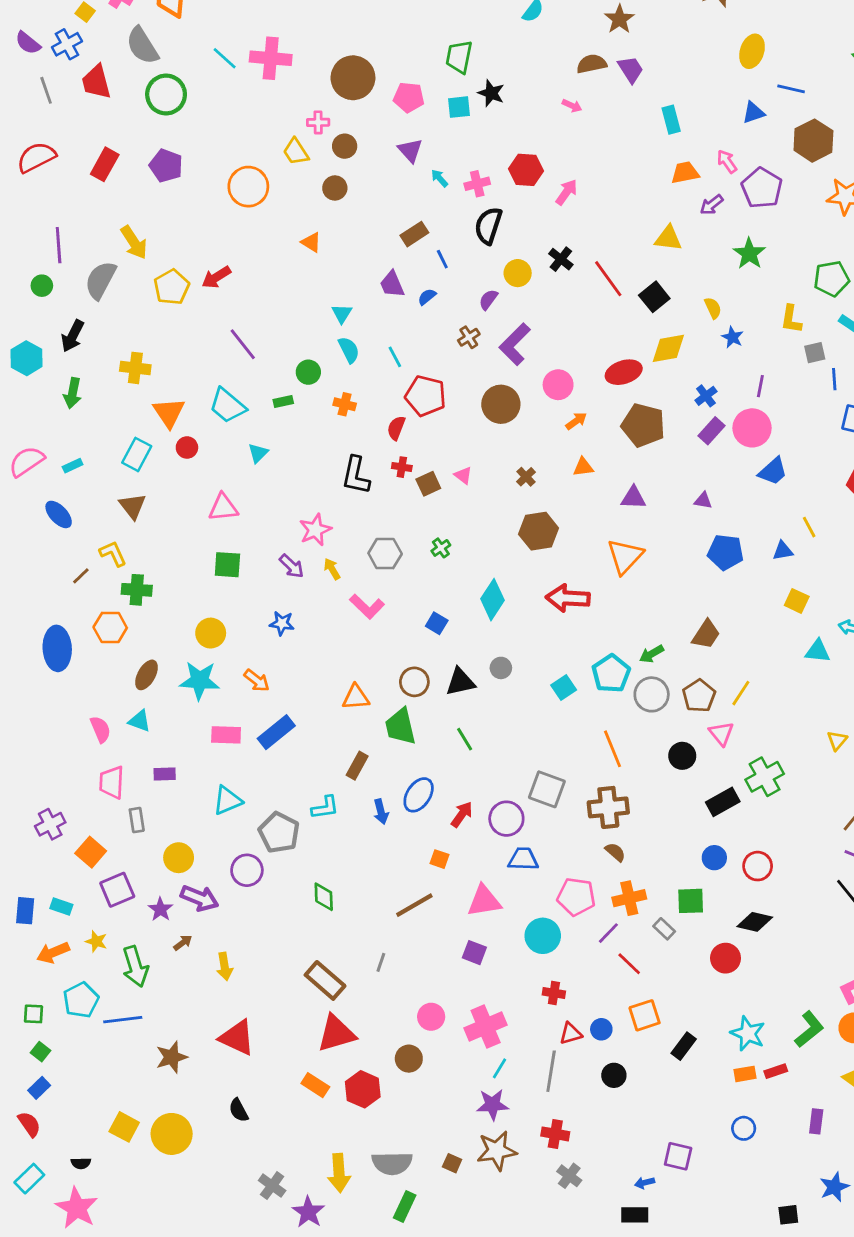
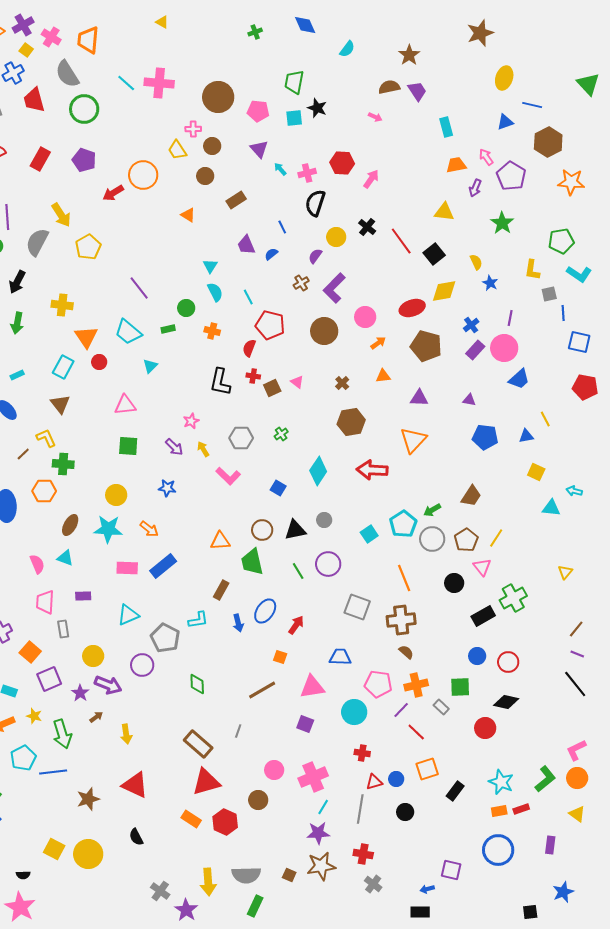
purple arrow: (712, 205) -> (475, 188), turned -30
brown rectangle: (414, 234) -> (236, 200), moved
red arrow: (216, 277) -> (113, 193), moved
pink star: (315, 530) -> (191, 421), size x0.7
purple circle: (506, 819) -> (328, 564), moved
blue circle: (744, 1128) -> (498, 850), size x1.8

